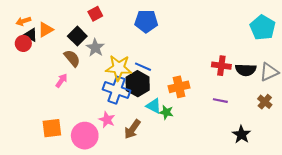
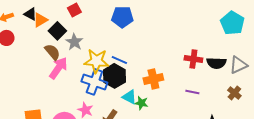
orange triangle: (46, 30) -> (40, 20), moved
black triangle: (31, 35) -> (30, 14), moved
pink arrow: (61, 80) -> (58, 68), moved, size x1.6

